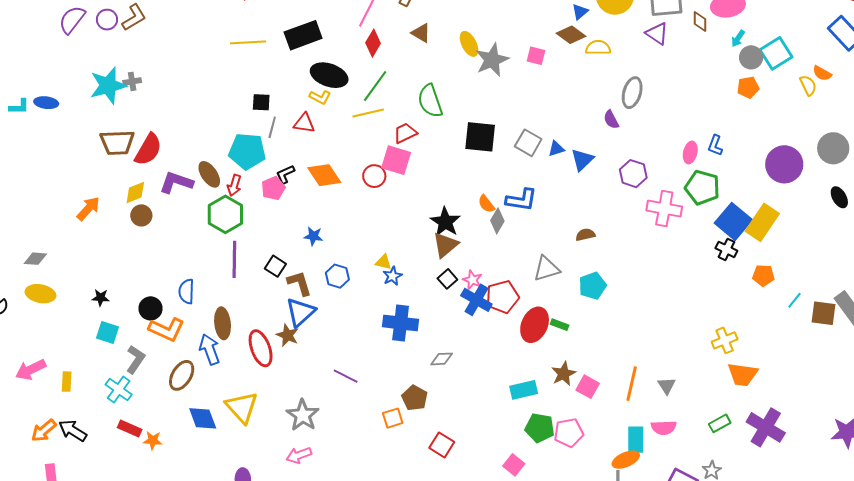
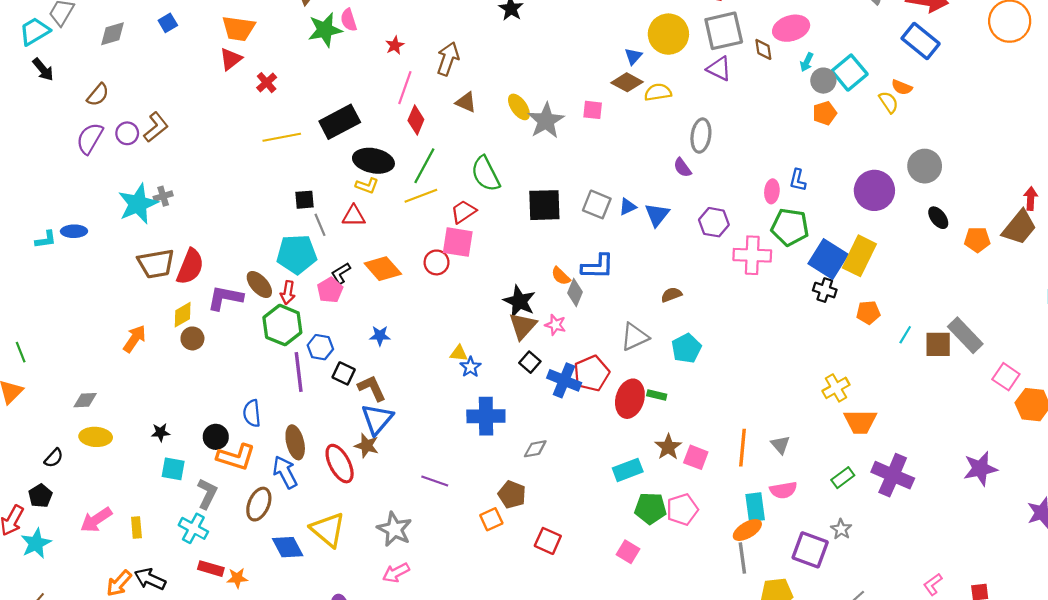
gray line: (272, 127) -> (320, 225), turned -30
blue hexagon: (337, 276) -> (320, 347), moved
pink star: (472, 280) -> (555, 325), moved

